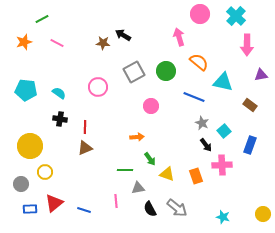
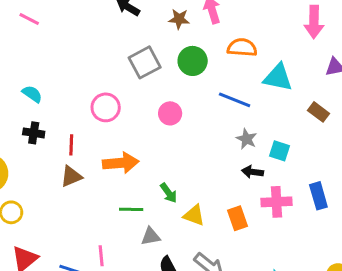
brown star: (103, 43) -> (179, 19), moved
orange semicircle: (199, 62) -> (242, 47), turned -36
pink circle: (98, 87) -> (106, 107), moved
cyan square: (224, 131) -> (280, 151), turned -32
orange arrow: (137, 137) -> (121, 163), moved, size x1.6
black arrow: (206, 145) -> (253, 172), turned 136
blue rectangle: (250, 145) -> (318, 196), moved, turned -36
pink line: (116, 201) -> (101, 256), moved

